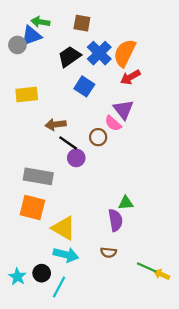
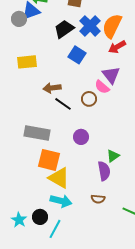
purple circle: (76, 158) -> (81, 137), moved
green triangle: (126, 203) -> (113, 156), turned -32
orange square: (32, 207) -> (49, 160), moved

